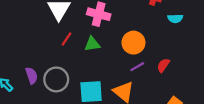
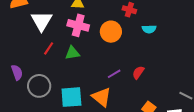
orange circle: (133, 43) -> (111, 32), moved
purple semicircle: (32, 76) -> (17, 72), moved

